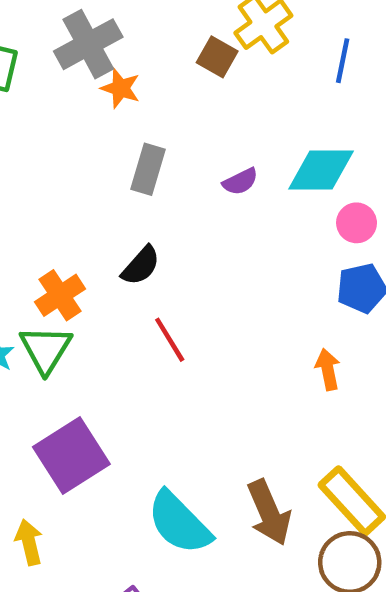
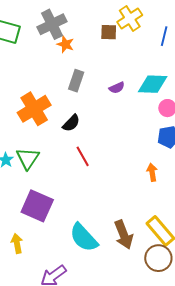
brown square: (217, 57) -> (109, 32), turned -30
orange cross: (60, 295) -> (34, 109), moved, size x1.5
purple square: (71, 455) -> (37, 206), turned -36

